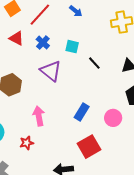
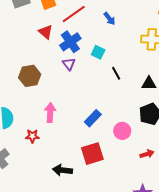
blue cross: (43, 43) -> (70, 42), size x1.5
purple triangle: (51, 71) -> (69, 64), moved, size x0.6

